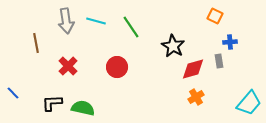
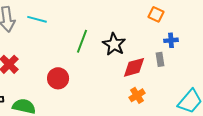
green line: (131, 27) -> (82, 41), moved, turned 55
red circle: (117, 67) -> (58, 78), moved

